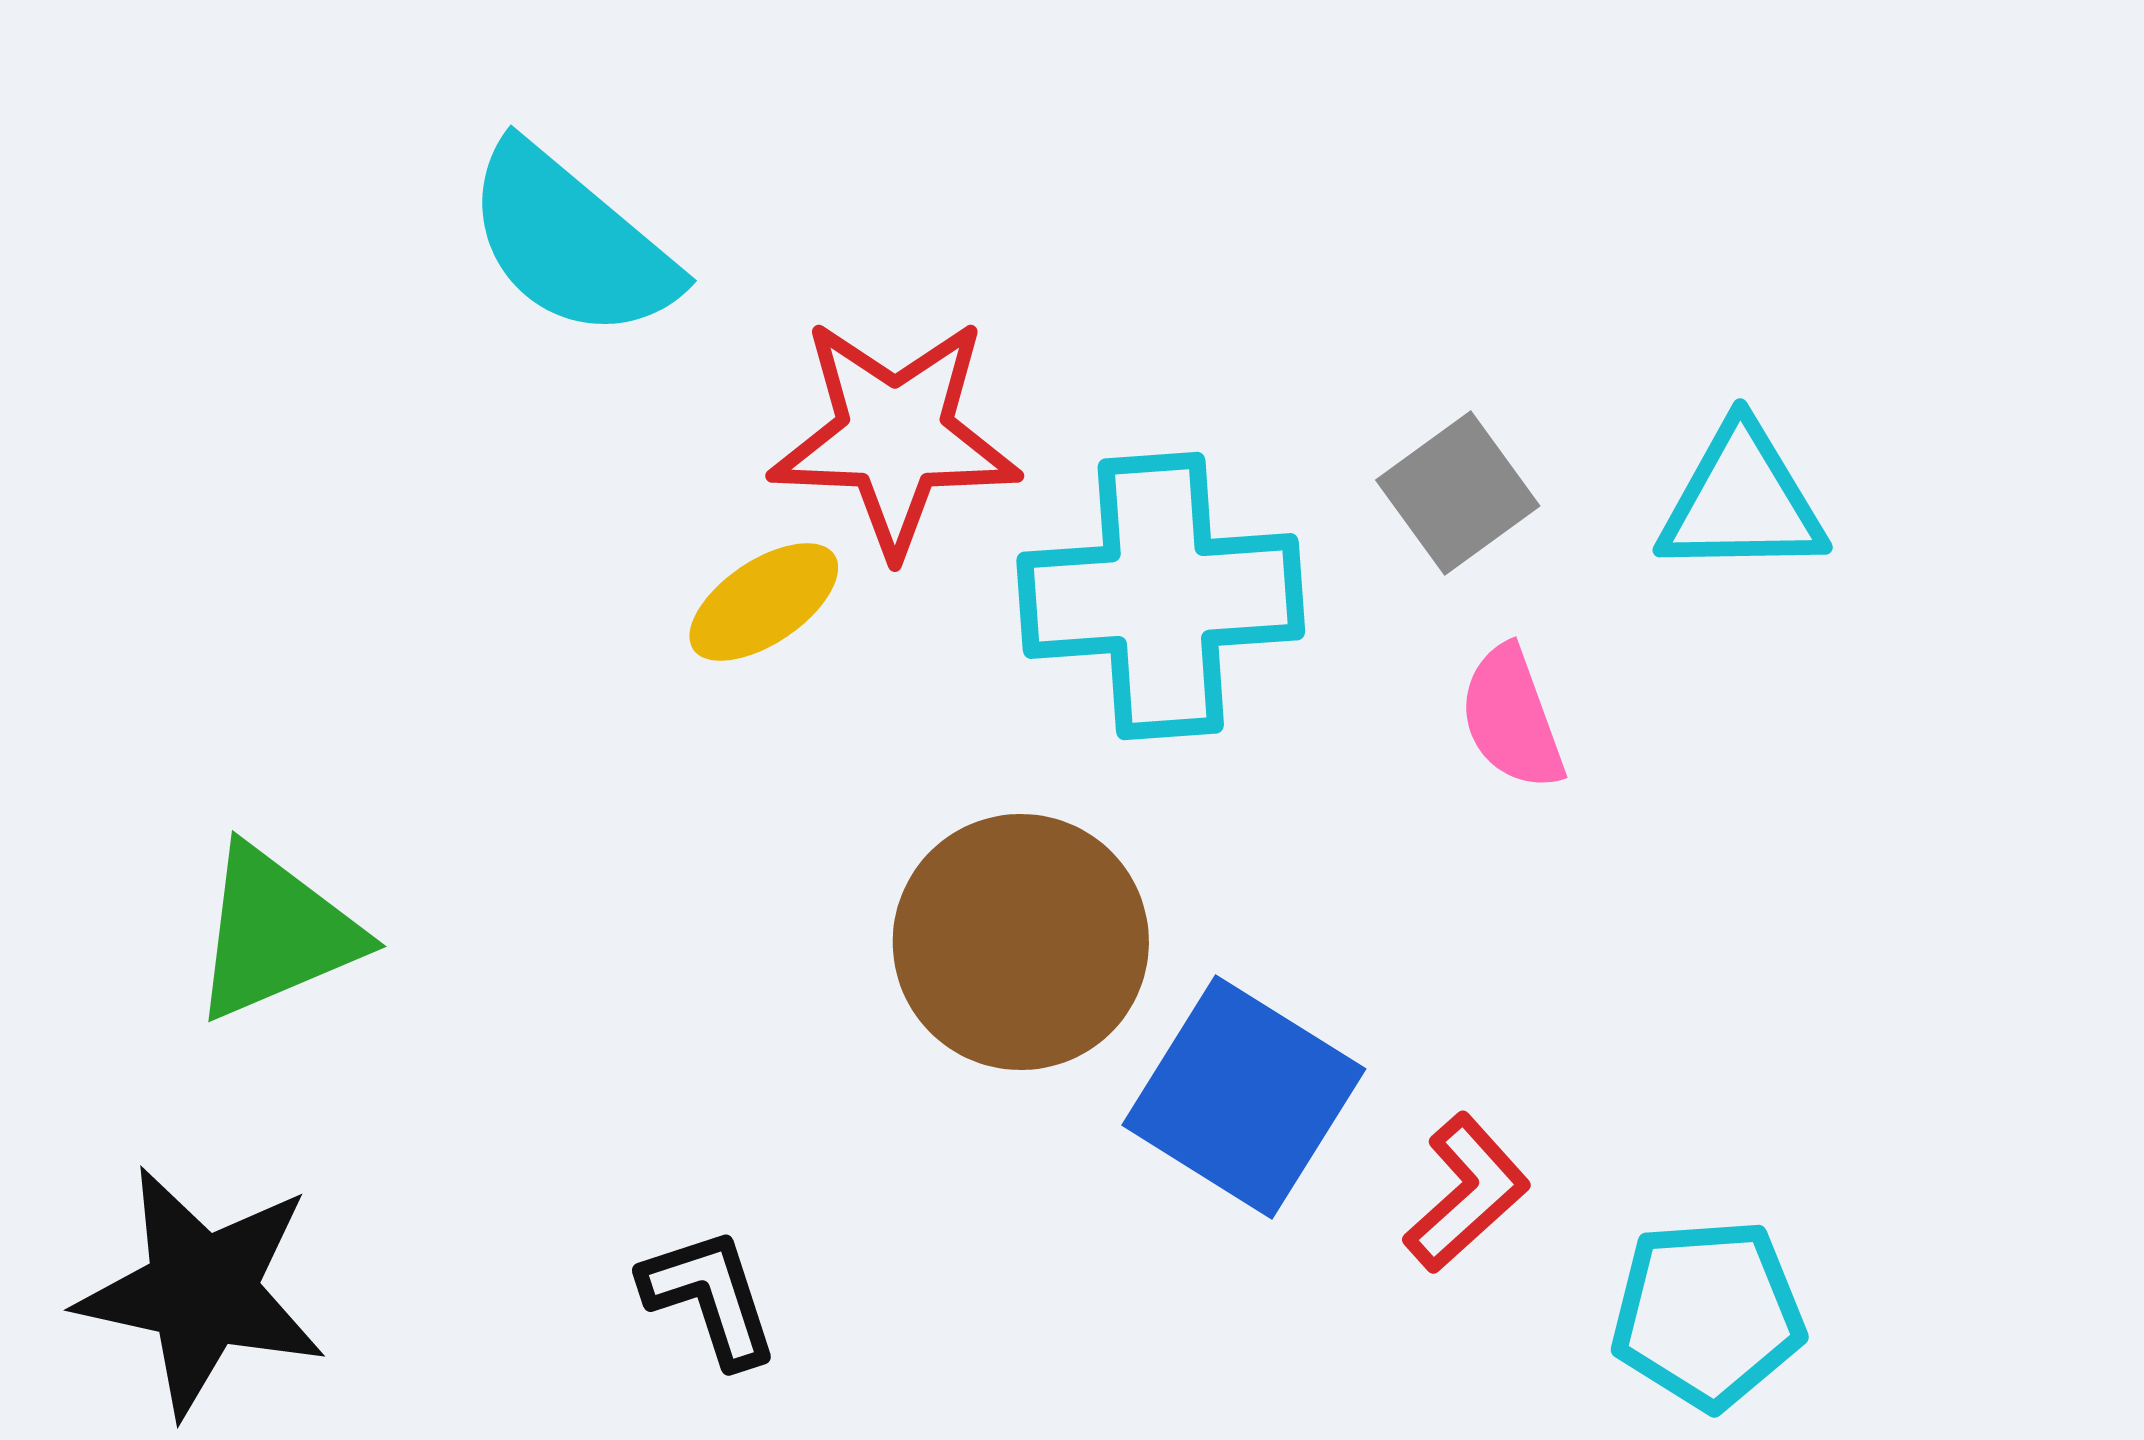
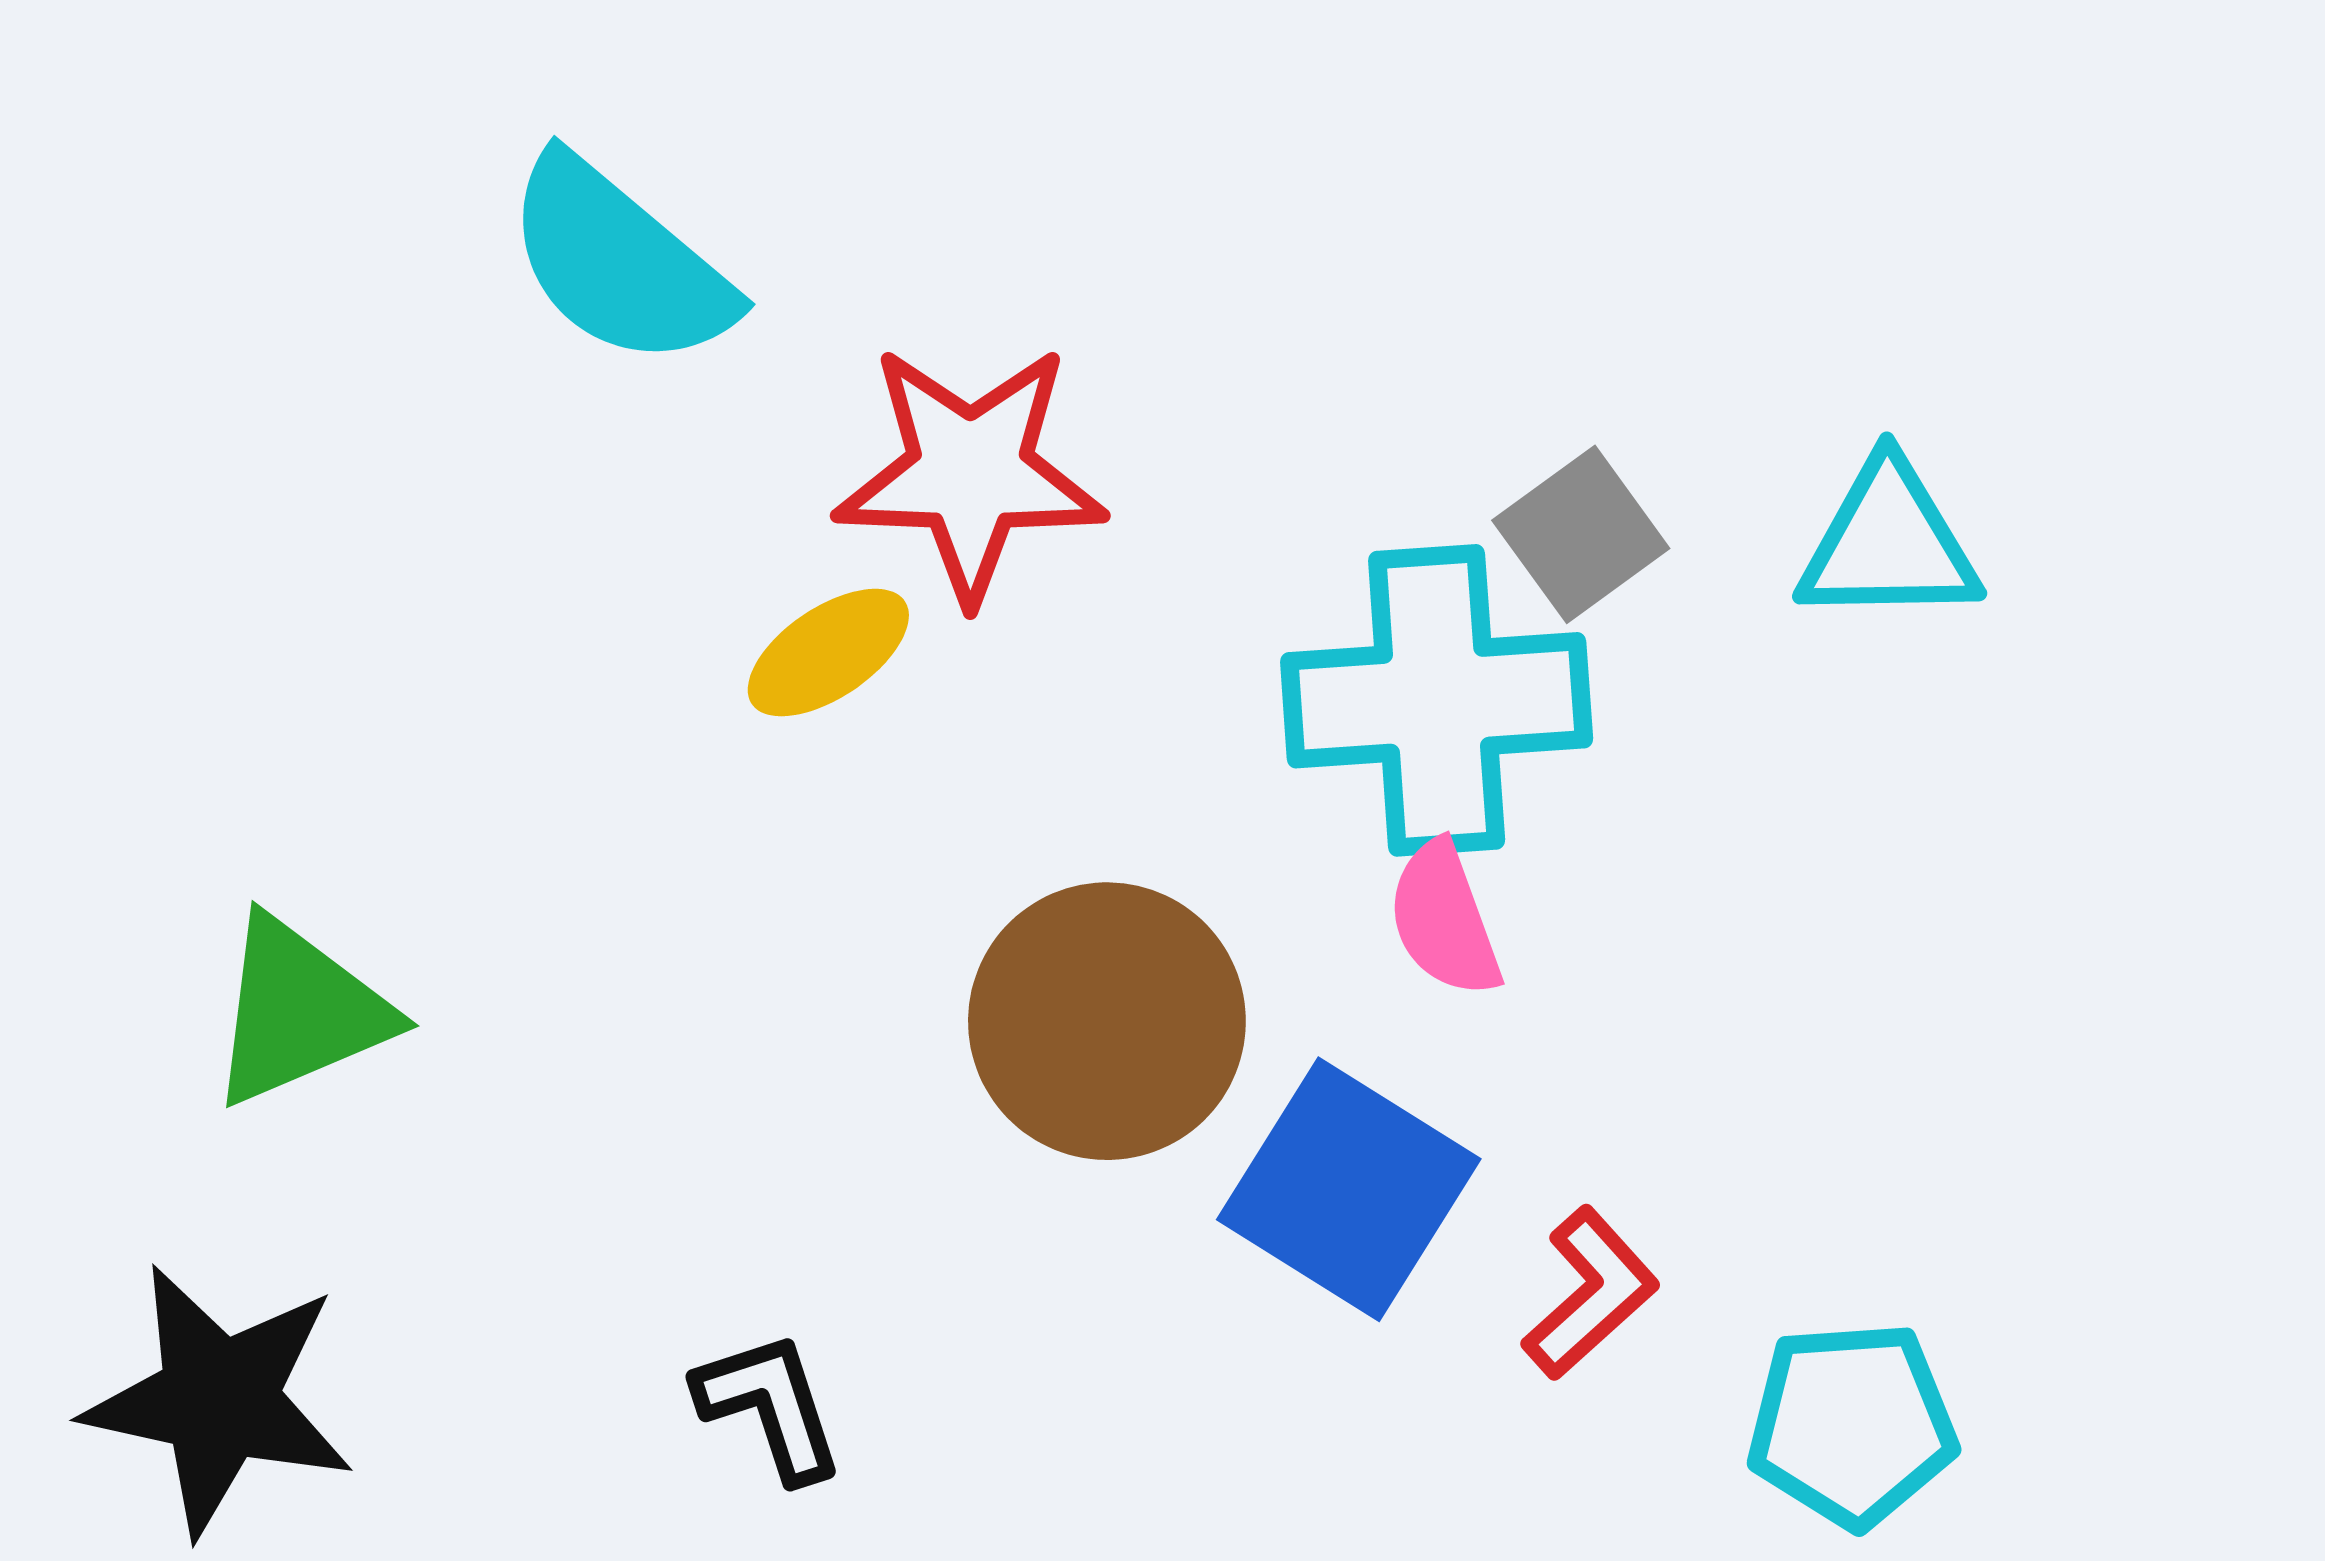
cyan cross: (1161, 596) -> (1437, 700), moved
pink semicircle: (1512, 718) -> (1444, 919), moved

